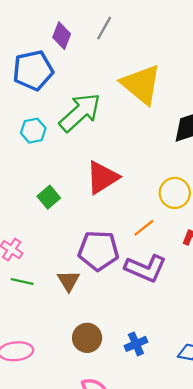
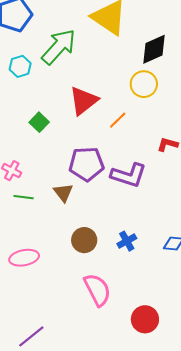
yellow circle: (175, 193) -> (144, 84), moved
orange line: (144, 228) -> (118, 120), moved

